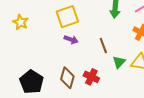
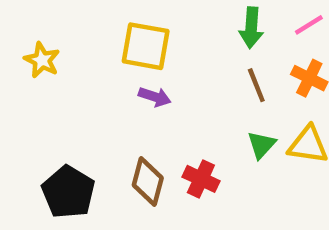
yellow square: (67, 17) -> (146, 46), turned 30
brown line: (103, 45) -> (256, 85), moved

